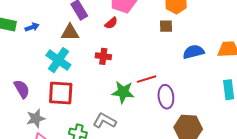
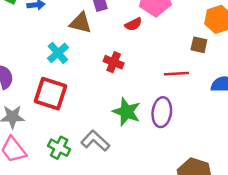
cyan cross: (58, 60) -> (58, 53), size x0.7
red line: (147, 79) -> (177, 74), moved
purple ellipse: (166, 97) -> (162, 112), moved

